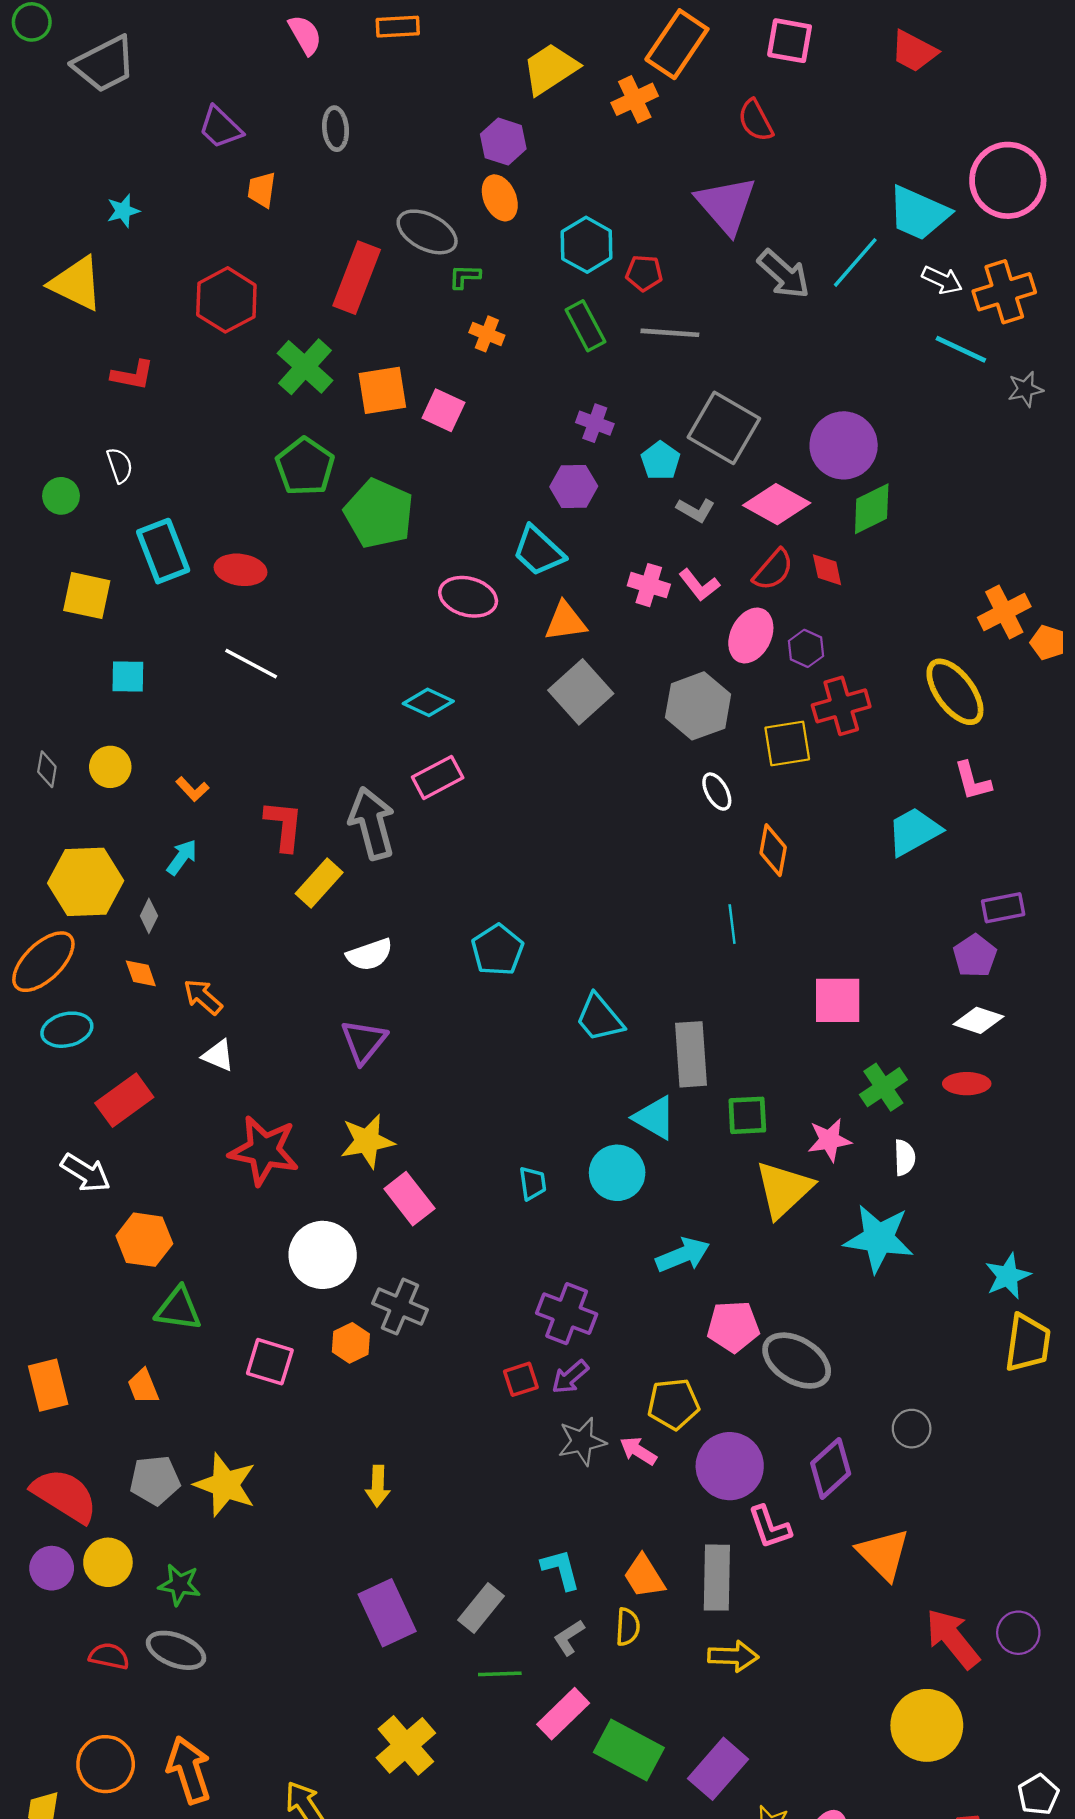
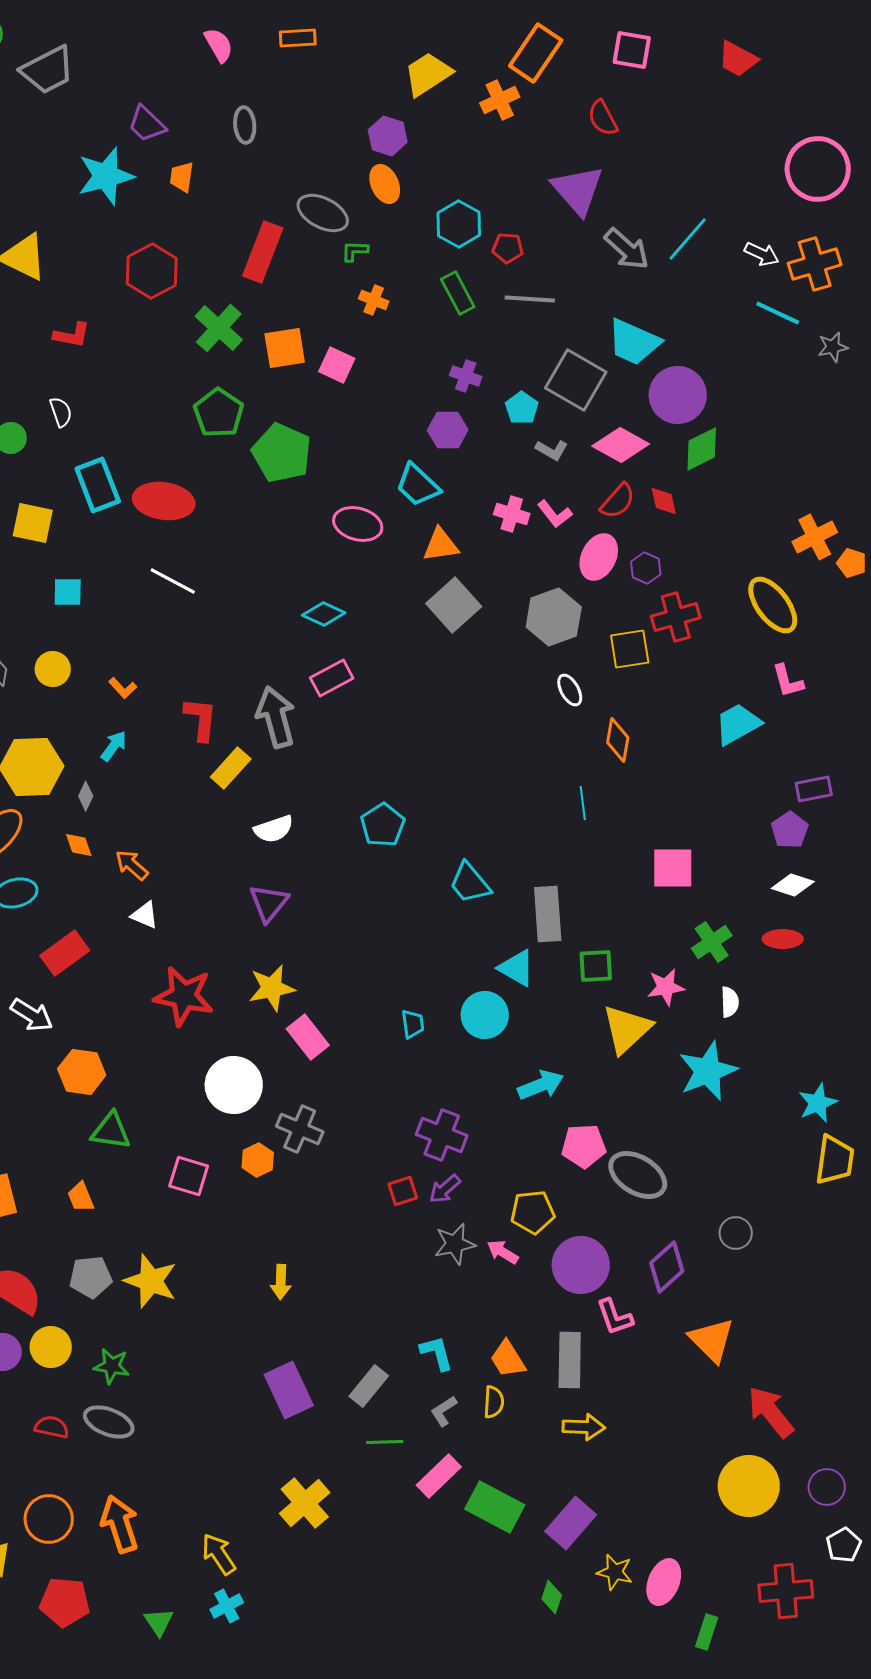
cyan star: (123, 211) -> (106, 176), moved, size x2.0
cyan trapezoid: (919, 213) -> (634, 342), moved
red ellipse: (241, 570) -> (164, 501), size x1.4
cyan star: (879, 1239) -> (708, 1071), turned -30
purple circle: (1018, 1633) -> (827, 1487), moved

